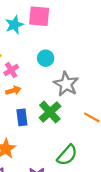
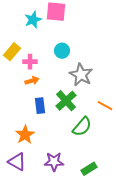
pink cross: (11, 70) -> (30, 62), turned 32
green semicircle: (67, 155) -> (82, 127), moved

